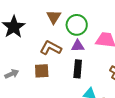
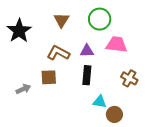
green circle: (77, 25) -> (100, 19), moved
gray arrow: (12, 74) -> (23, 89), moved

